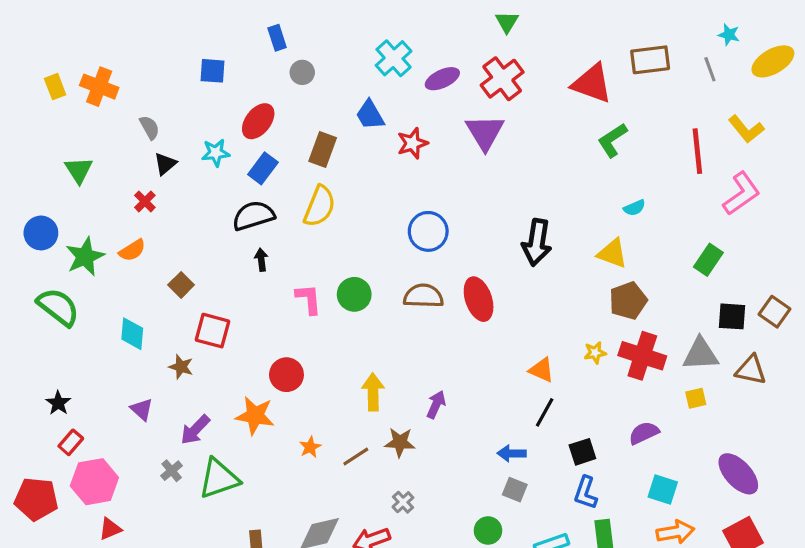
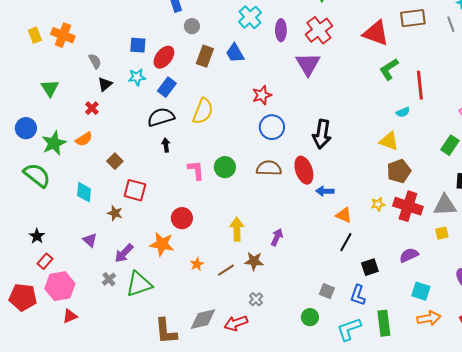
blue square: (213, 71) -> (138, 45), moved
purple ellipse: (442, 79) -> (281, 30), turned -65
red star: (412, 143) -> (262, 95), moved
brown rectangle: (323, 150) -> (205, 56), moved
red line: (697, 151) -> (420, 85), moved
black arrow: (537, 242) -> (322, 134), moved
blue arrow: (512, 453) -> (325, 191), moved
blue L-shape: (586, 493) -> (358, 295), moved

